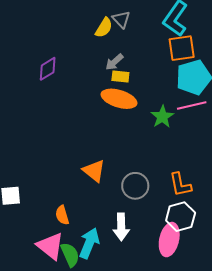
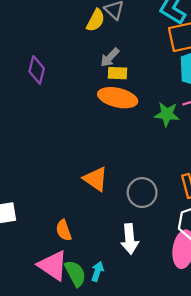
purple diamond: (48, 69) -> (37, 70), turned -40
green star: (162, 117) -> (167, 114), turned -30
cyan arrow: (89, 243) -> (97, 271), moved, size x0.6

